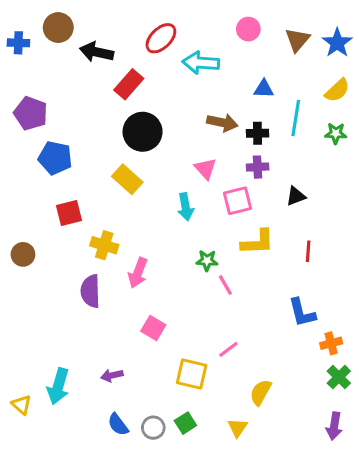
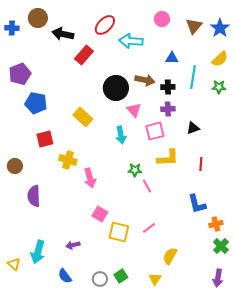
purple pentagon: (31, 113) -> (20, 74), turned 30
black circle: (143, 132) -> (116, 88), moved
pink arrow: (138, 273) -> (90, 178), turned -36
purple semicircle: (90, 291) -> (34, 196), moved
yellow square: (192, 374) -> (119, 232), moved
blue semicircle: (118, 425) -> (65, 276), moved

